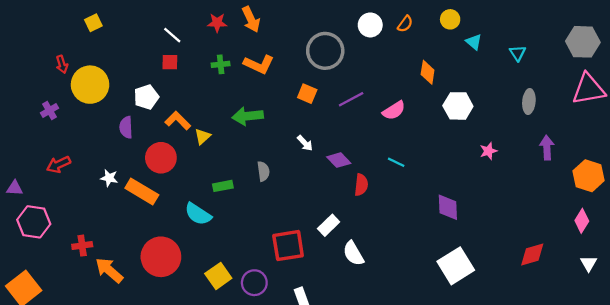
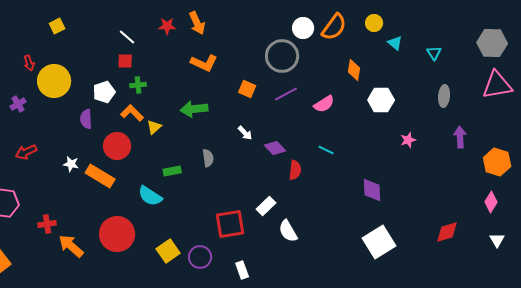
orange semicircle: (405, 24) -> (334, 27), size x1.8
gray circle: (325, 51) -> (282, 56), moved
green cross: (221, 64) -> (138, 85), moved

